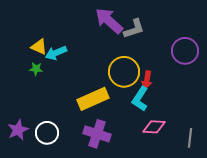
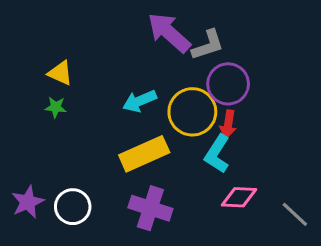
purple circle: (185, 51) -> (228, 84), moved
cyan arrow: (56, 53) -> (140, 101), moved
gray line: (190, 138) -> (295, 214), turned -54

